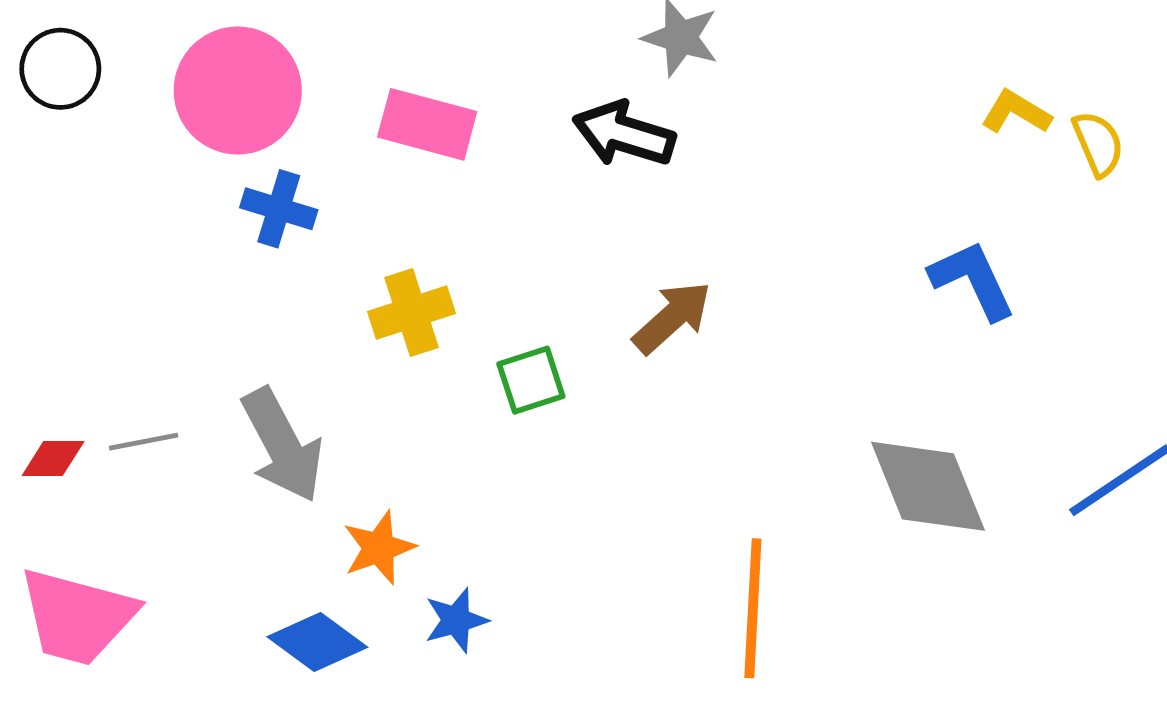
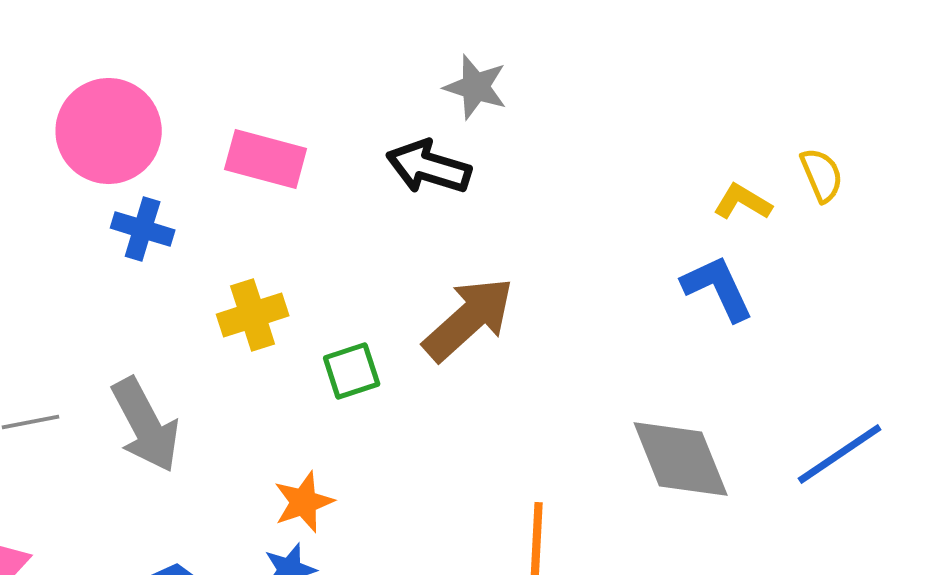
yellow L-shape: (1016, 112) -> (743, 202), moved
brown arrow: (672, 317) -> (469, 319), size x1.4
orange star: (379, 548) -> (304, 502), moved

